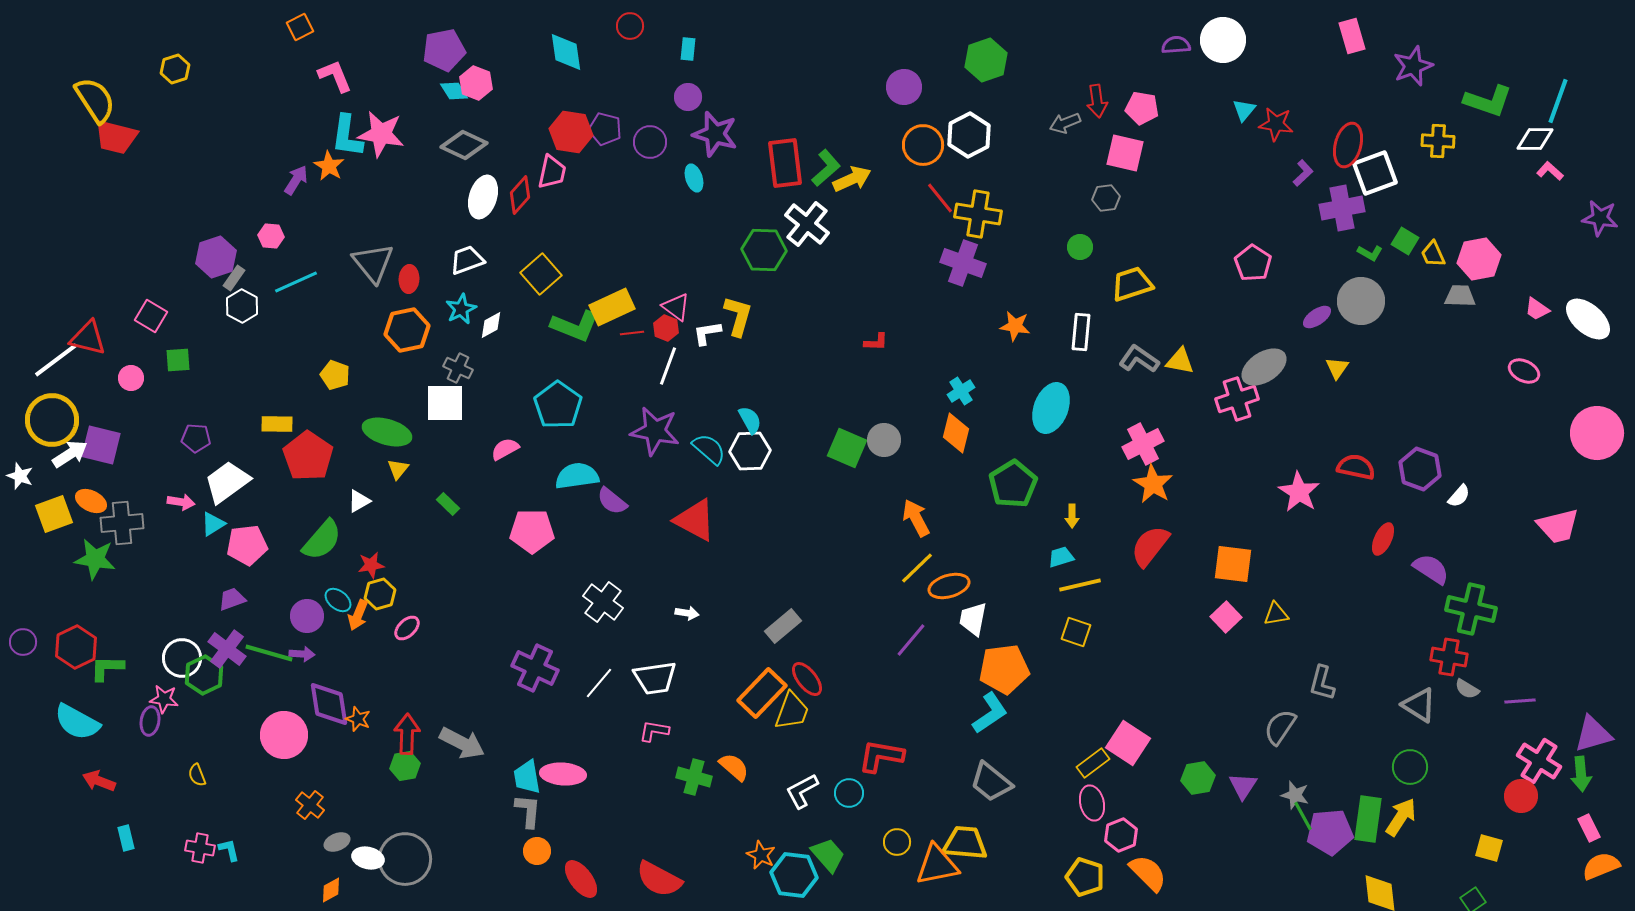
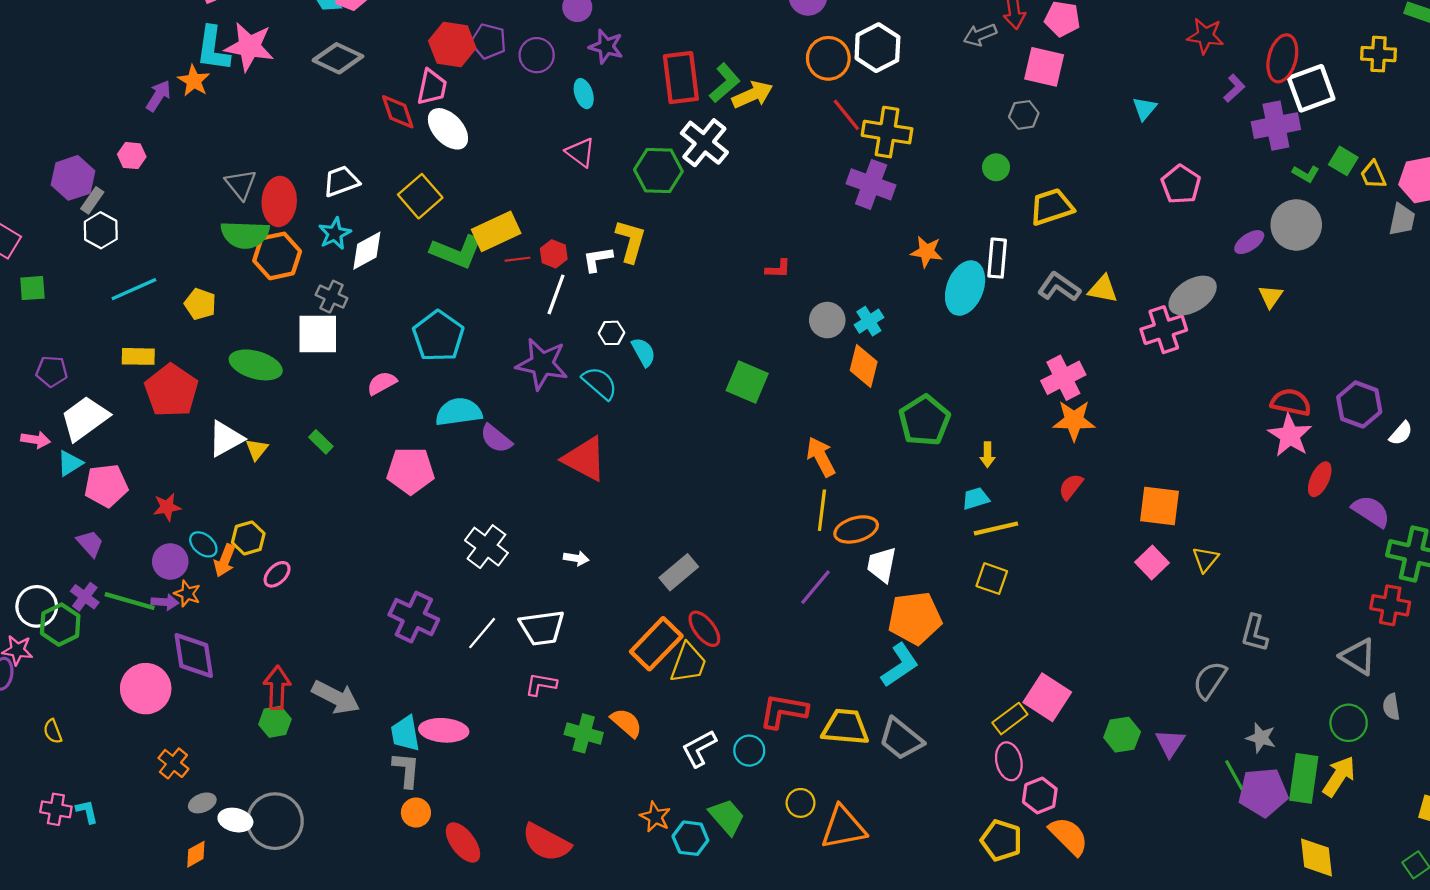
cyan triangle: (1244, 110) -> (1145, 109), moved
purple star: (715, 134) -> (606, 47), size x0.7
red diamond: (520, 195) -> (398, 112), turned -60
white ellipse: (483, 197) -> (448, 129), moved, turned -60
gray triangle: (373, 263) -> (241, 184), size x0.7
red ellipse: (409, 279) -> (279, 201), size x1.6
cyan line: (296, 282) -> (134, 289), moved
gray trapezoid: (1460, 296) -> (1402, 220), turned 100
pink triangle: (676, 307) -> (580, 152), moved
white diamond: (491, 325) -> (367, 251), size x1.4
cyan ellipse: (1051, 408) -> (965, 288), moved
gray circle: (884, 440) -> (827, 320), moved
white hexagon: (750, 451) -> (611, 333), moved, size x0.6
yellow triangle: (398, 469) -> (257, 449), moved
orange star: (1153, 484) -> (1074, 420), turned -30
pink star: (1299, 492) -> (1290, 435), moved
white triangle: (359, 501) -> (226, 439), size x1.5
green semicircle: (322, 540) -> (245, 235), moved, turned 51
red semicircle: (1150, 546) -> (1071, 487), size x0.6
red star: (371, 565) -> (167, 507), moved
yellow line: (917, 568) -> (822, 510), turned -39
purple trapezoid: (232, 599) -> (90, 543), turned 68
yellow triangle: (1276, 614) -> (1205, 559), turned -40
purple cross: (227, 649) -> (85, 597), size x0.7
gray semicircle: (1467, 689) -> (1391, 707), moved, turned 50
orange star: (358, 719) -> (187, 594), moved
gray star: (1295, 795) -> (1261, 738), moved
yellow trapezoid: (965, 843) -> (845, 727), moved
cyan hexagon: (794, 875) -> (690, 838), size x0.7

